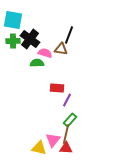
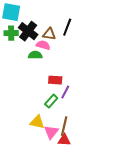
brown triangle: (61, 49) -> (49, 34), moved
green rectangle: (70, 120) -> (51, 101), moved
yellow triangle: (39, 148) -> (37, 122), moved

